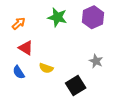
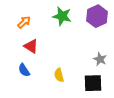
yellow semicircle: (46, 68) -> (59, 75), moved, turned 56
black square: (76, 85) -> (93, 83), moved, turned 30

